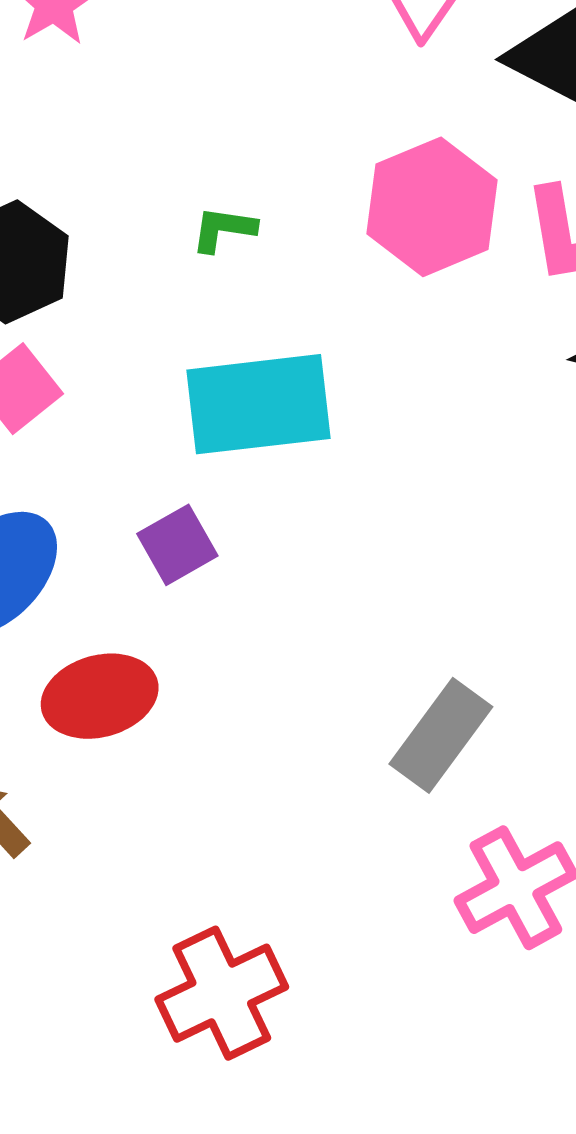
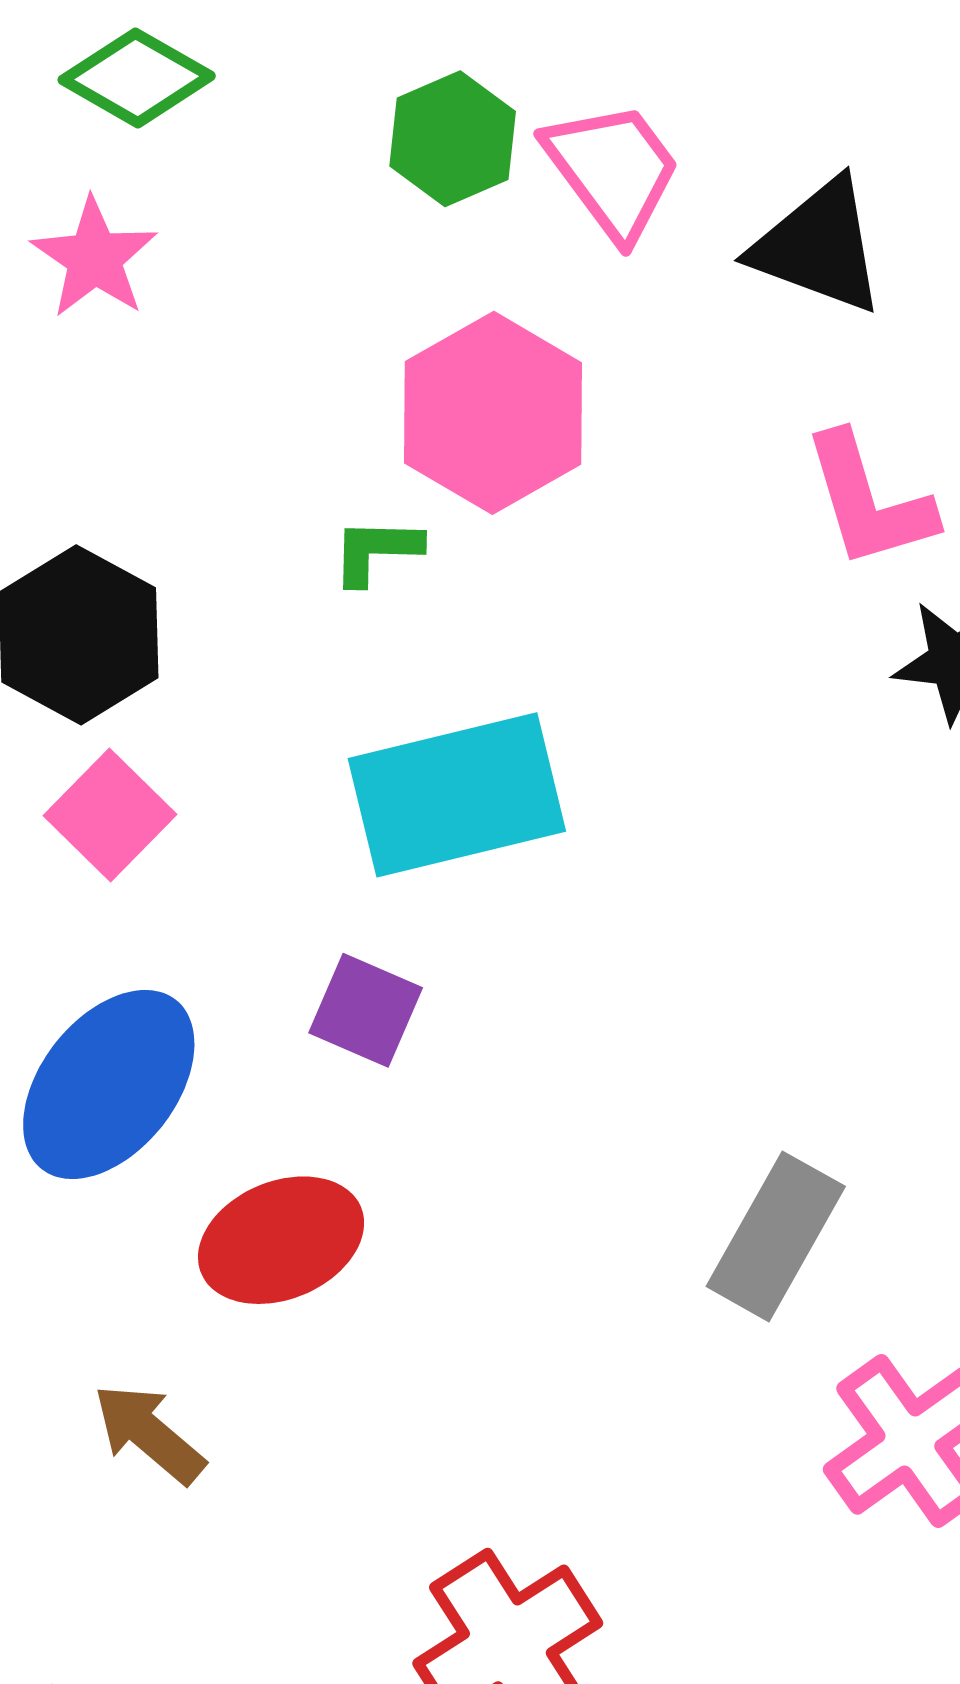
pink hexagon: (432, 207) -> (493, 413), moved
purple square: (177, 545) -> (366, 1010), turned -30

